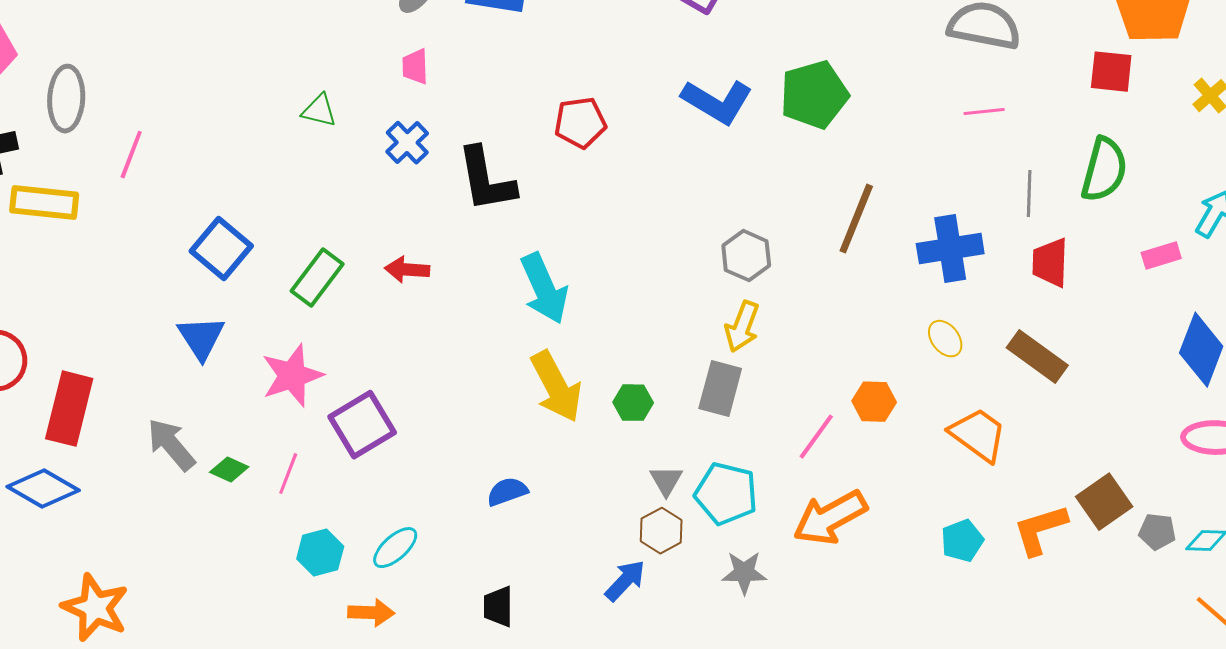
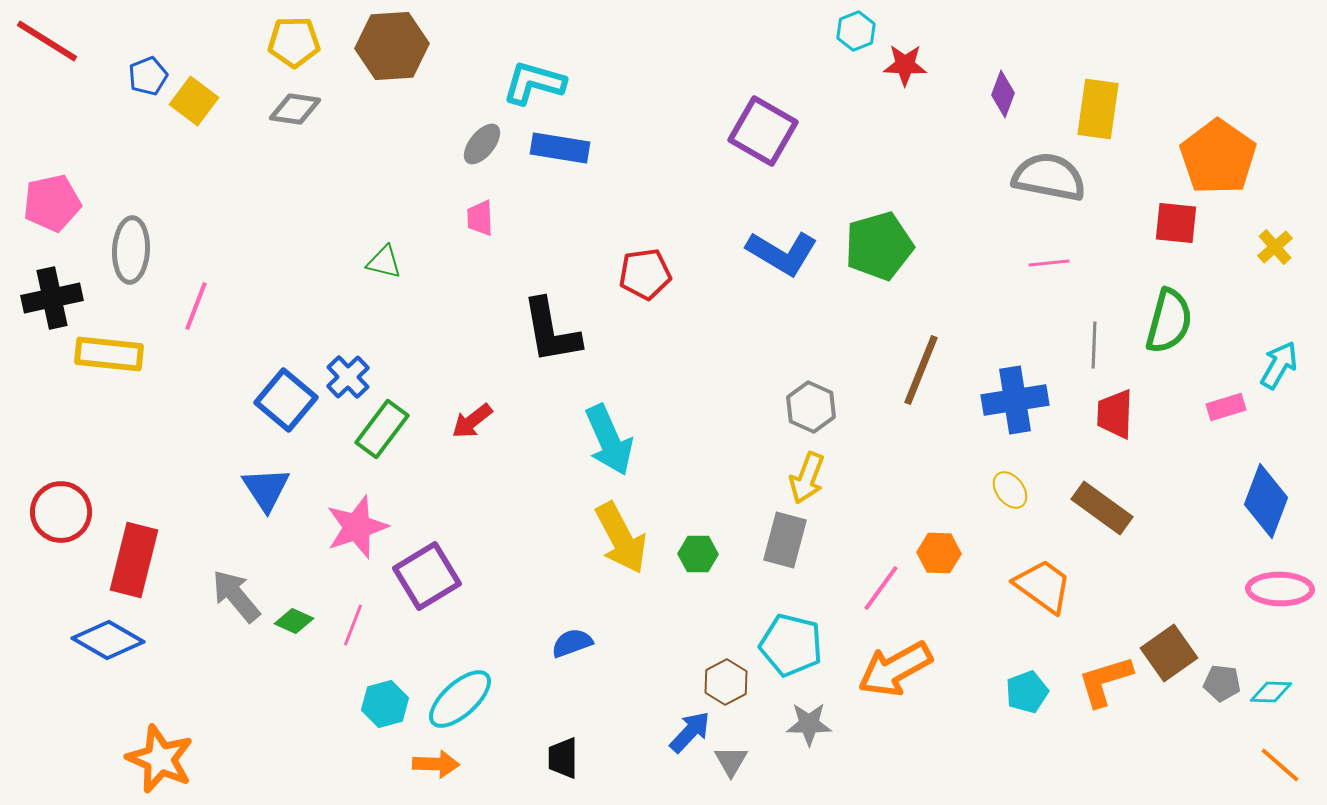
blue cross: (407, 143) -> (348, 377), moved
red arrow: (407, 270) -> (472, 421), turned -42
gray triangle: (666, 481) -> (731, 761), moved
cyan ellipse: (395, 548) -> (460, 699), size x1.4

